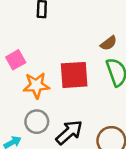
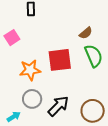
pink square: (16, 60) -> (12, 38), moved

